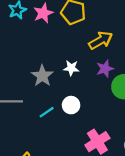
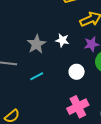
white circle: (71, 105) -> (77, 72), moved

